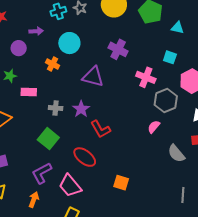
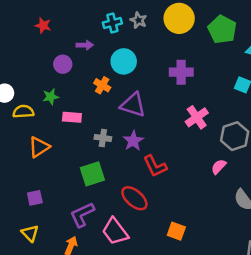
purple cross: (118, 49) -> (181, 72), turned -30
purple triangle: (93, 77) -> (133, 105), moved
pink cross: (146, 77) -> (197, 117), moved, turned 30
green square: (48, 139) -> (92, 174), turned 30

